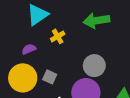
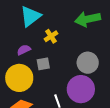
gray square: (50, 77) -> (43, 64), moved, turned -32

